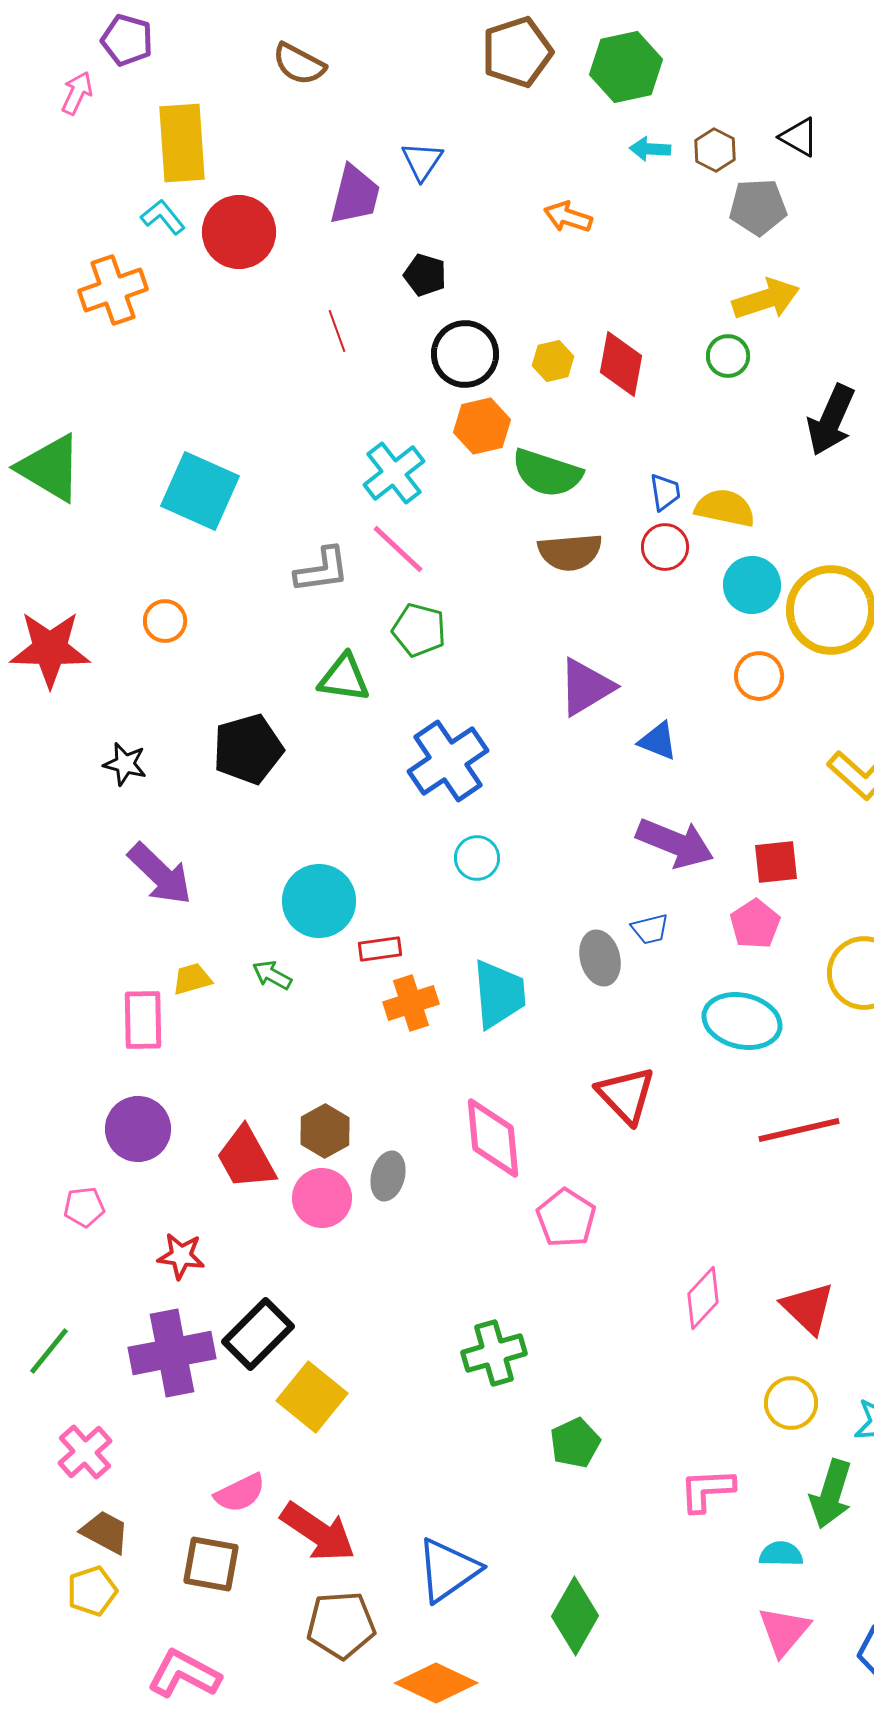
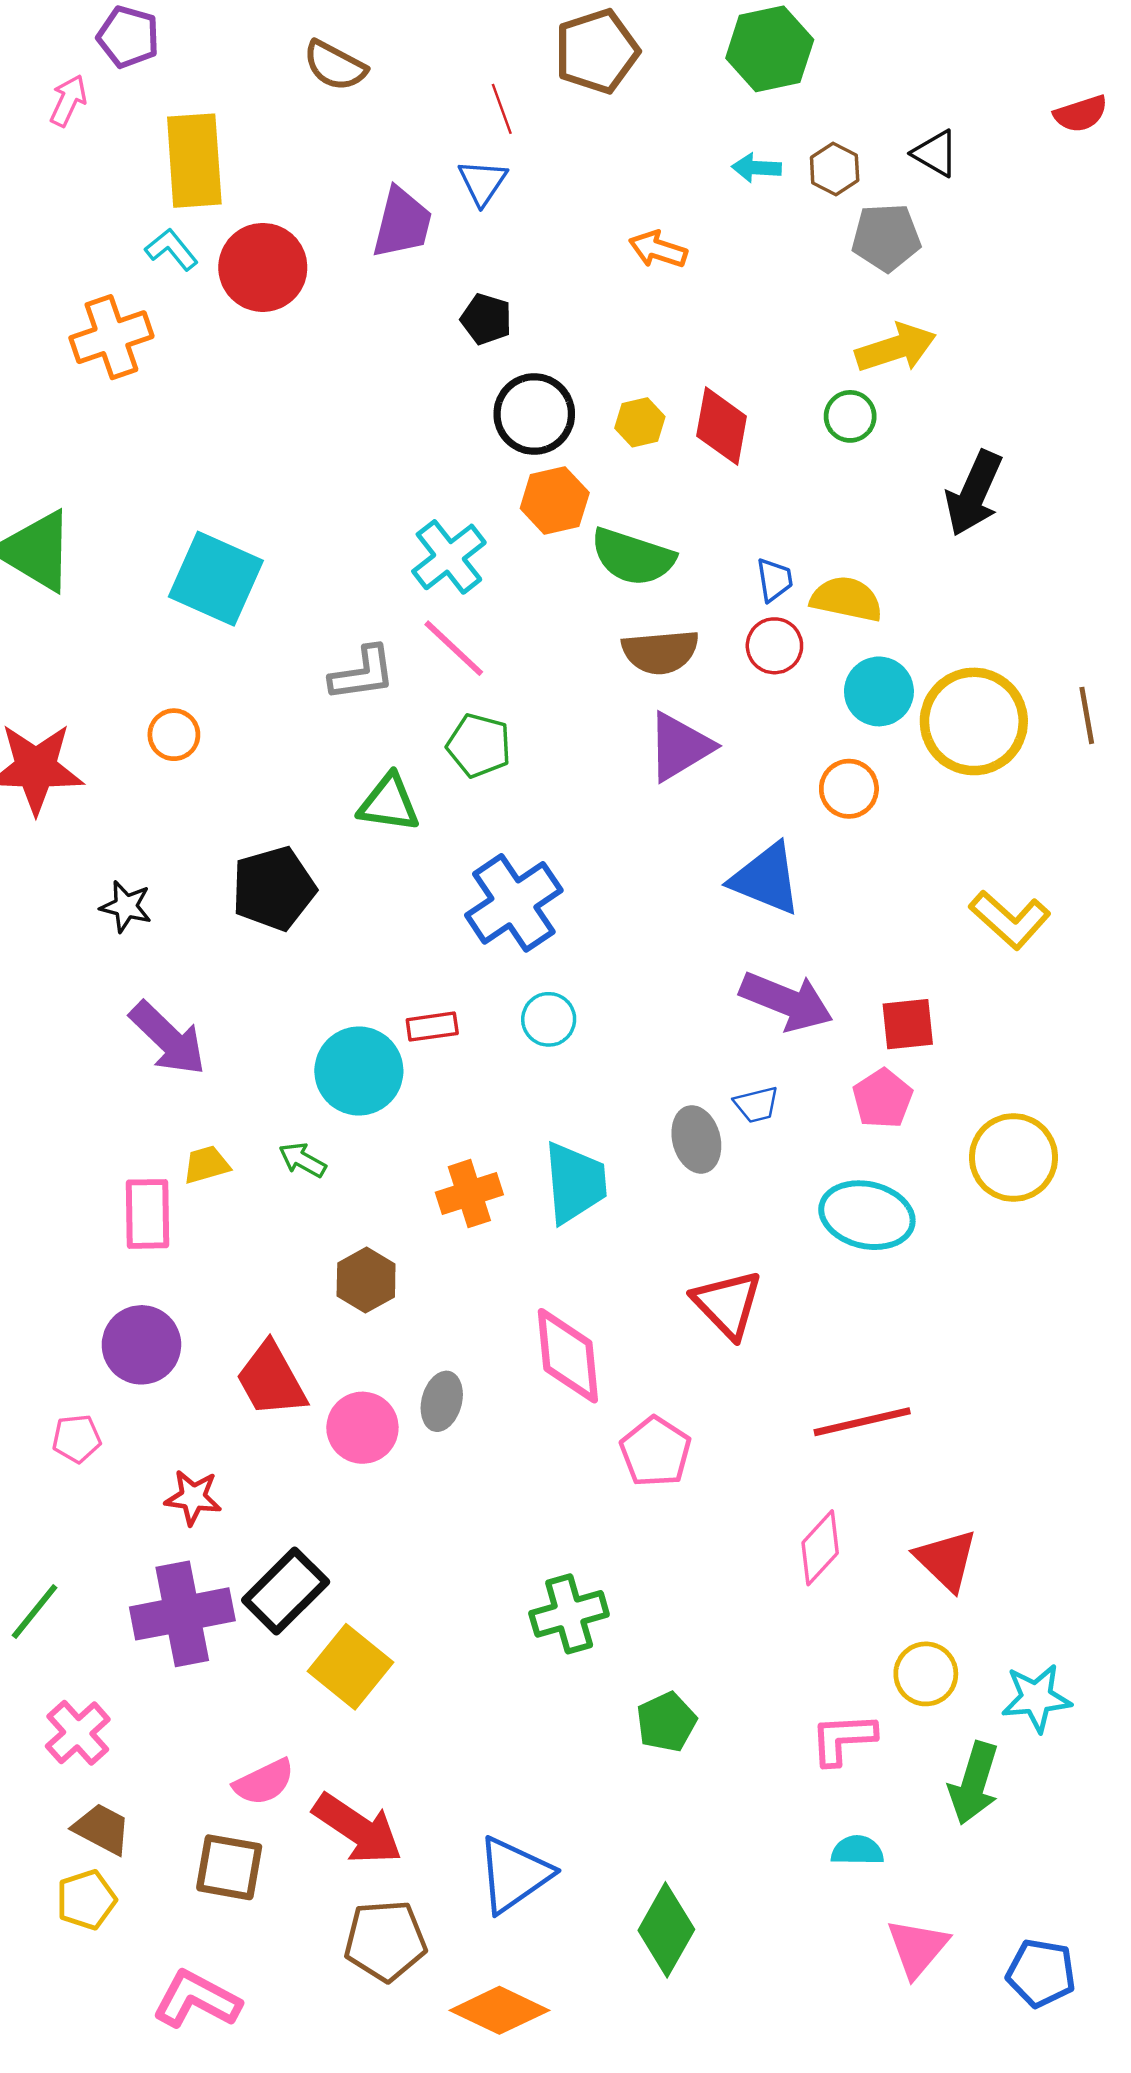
green hexagon: (626, 67) -> (770, 49), moved
red line: (337, 331) -> (502, 109), moved
orange circle: (759, 676) -> (849, 789), moved
purple triangle: (586, 687) -> (680, 747), moved
blue triangle: (658, 741) -> (766, 879), size x1.6
red rectangle: (380, 949) -> (432, 1027), moved
red line: (799, 1130) -> (862, 1422), moved
brown hexagon: (325, 1131) -> (366, 1280), moved
pink L-shape: (707, 1490) -> (843, 1739), moved
cyan semicircle: (781, 1554) -> (857, 1851), moved

